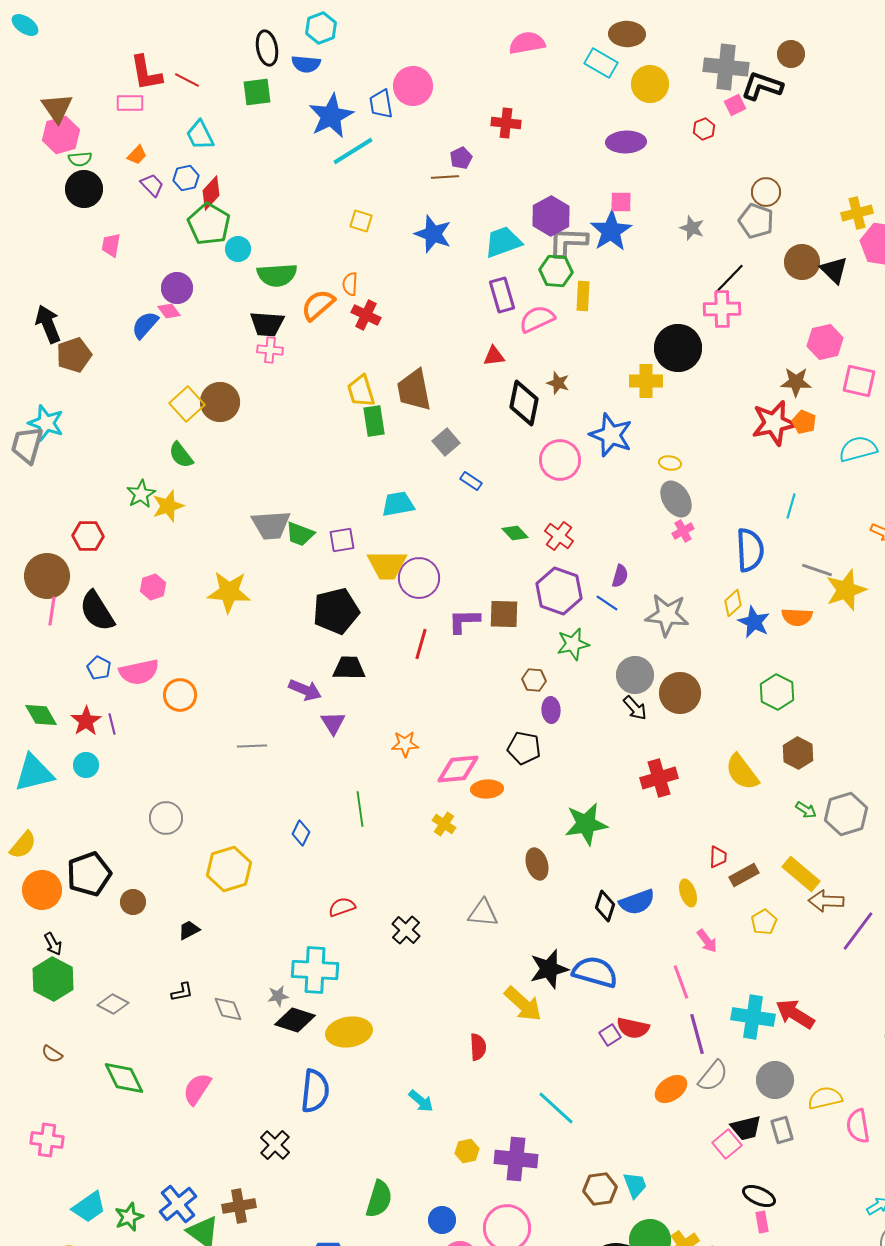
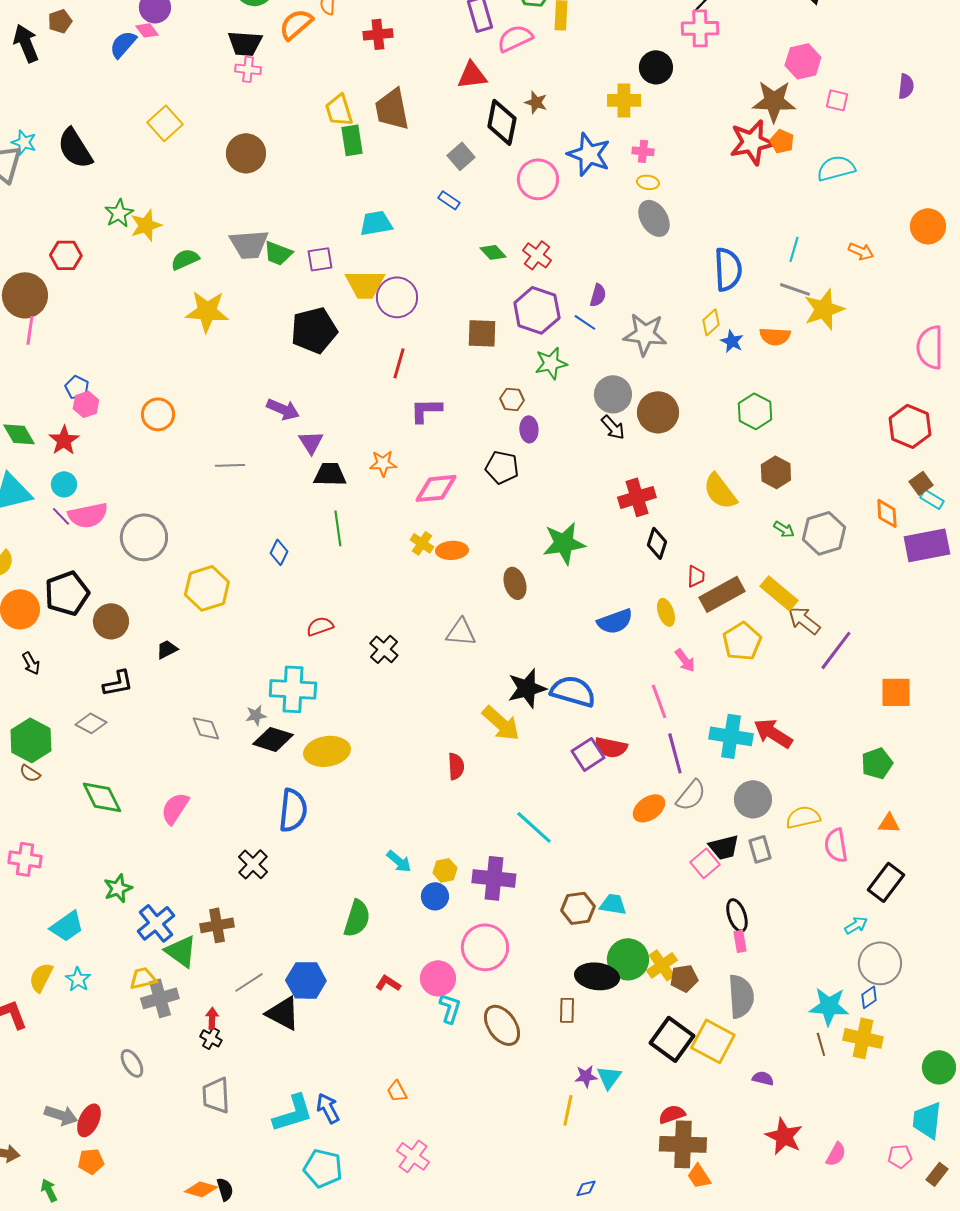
red cross: (366, 315) -> (378, 34), moved, turned -32
black circle: (678, 348) -> (656, 67), size x0.7
brown pentagon: (74, 355) -> (60, 21), moved, size x0.7
red triangle: (494, 356) -> (472, 75), size x1.4
pink square: (859, 381) -> (837, 100), size x0.7
brown star: (796, 382) -> (774, 101), size x1.4
brown circle: (220, 402) -> (246, 153), moved
cyan star: (46, 423) -> (24, 142), size x0.7
gray square: (446, 442) -> (461, 156), moved
green semicircle: (181, 455) -> (185, 259), moved, turned 104
cyan line: (791, 506) -> (794, 249), moved
pink cross: (683, 531) -> (643, 151), moved, turned 35
pink hexagon: (153, 587) -> (86, 404), moved
black semicircle: (97, 611) -> (75, 148), moved
purple L-shape: (464, 621) -> (426, 410), moved
blue star: (754, 622) -> (732, 341), size x0.7
black trapezoid: (349, 668) -> (330, 474), moved
pink semicircle: (139, 672) -> (88, 515), moved
purple line: (112, 724) -> (61, 516), moved, turned -30
orange ellipse: (487, 789) -> (452, 550), moved
gray circle: (166, 818) -> (144, 537), size x1.4
brown rectangle: (744, 875) -> (722, 594), size x1.5
brown arrow: (826, 901) -> (804, 620), turned 36
brown circle: (133, 902) -> (111, 621), size x1.4
black diamond: (605, 906) -> (657, 543), moved
yellow pentagon: (764, 922) -> (742, 641), size x1.5
green hexagon: (53, 979) -> (31, 740), moved
black L-shape: (182, 992) -> (118, 683), moved, size x1.4
purple square: (610, 1035) -> (588, 754), size x1.5
cyan arrow: (421, 1101) -> (399, 861), moved
cyan trapezoid: (635, 1185) -> (613, 904), turned -60
black ellipse: (759, 1196) -> (737, 915), turned 48
green star: (129, 1217) -> (118, 888), moved
blue circle: (442, 1220) -> (435, 896), moved

